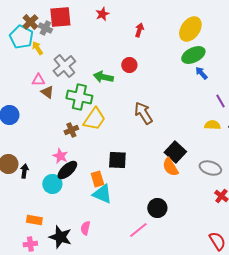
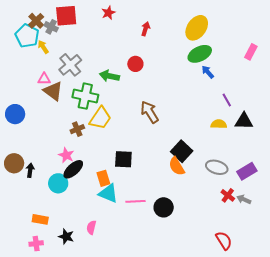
brown triangle: (47, 92) -> (53, 91), size x1.5
pink line: (138, 230) -> (135, 201), moved, turned 36
black star: (60, 237) -> (66, 237), size x0.7

